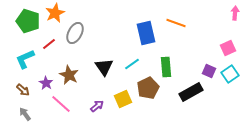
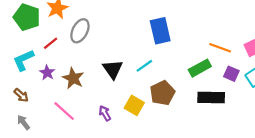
orange line: (176, 23) -> (220, 48), moved
green rectangle: (166, 67) -> (200, 68), moved, turned 66
purple star: (46, 83) -> (47, 73), moved
black rectangle: (191, 92) -> (211, 97), turned 30
yellow square: (123, 99) -> (134, 105), turned -36
purple arrow: (97, 106) -> (105, 113), turned -80

